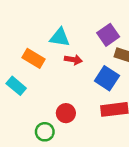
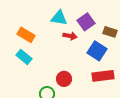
purple square: (108, 35) -> (86, 22), moved
orange rectangle: (34, 58) -> (26, 35), moved

